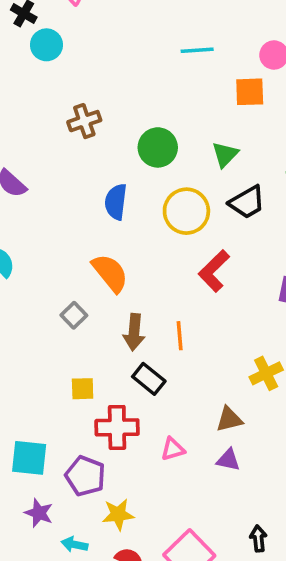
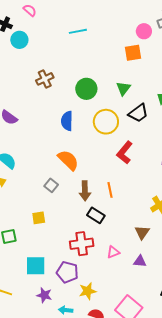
cyan line: (197, 50) -> (78, 31), moved
yellow square: (83, 389) -> (39, 218), moved
brown triangle: (229, 419) -> (142, 232), turned -35
purple triangle: (228, 460) -> (140, 261), moved

